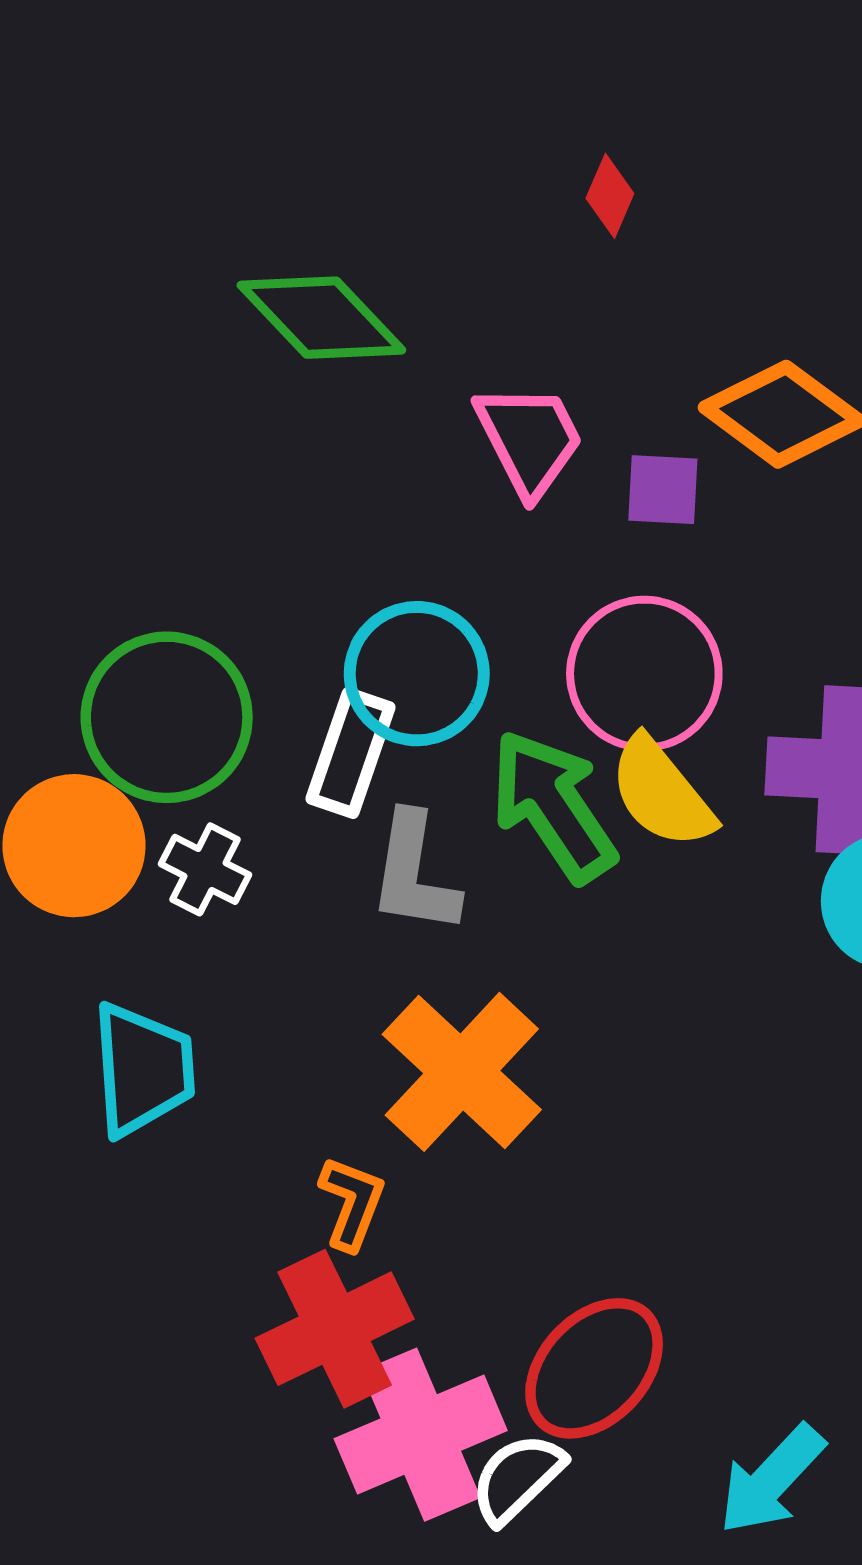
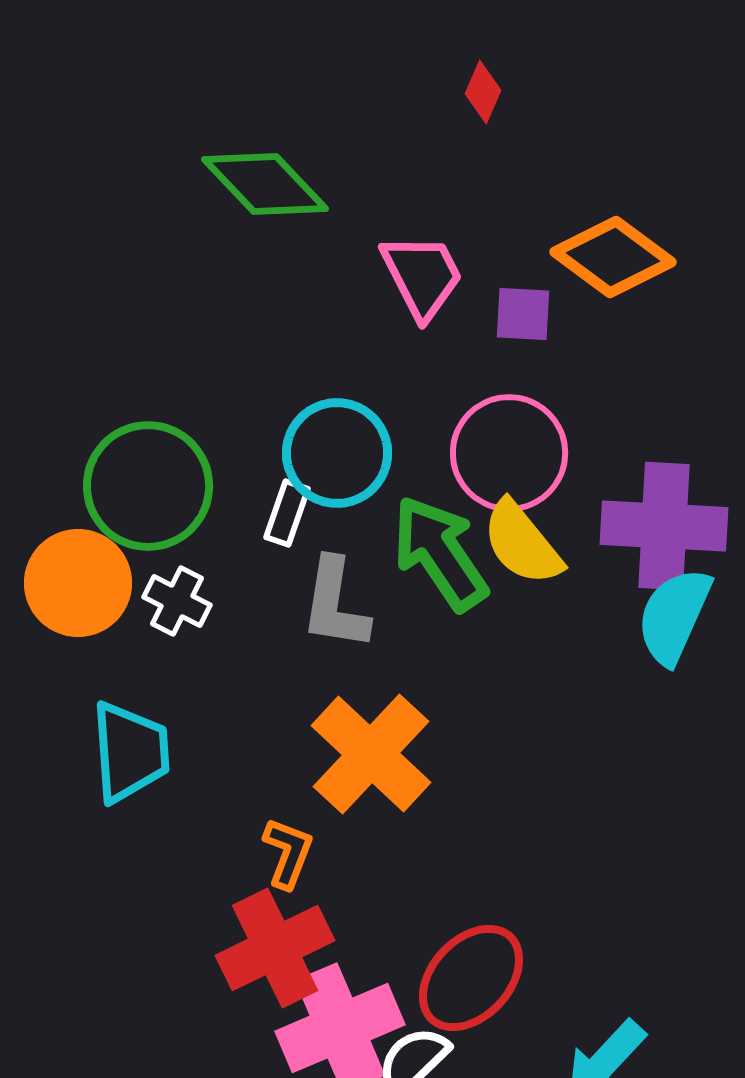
white rectangle: (351, 753) -> (287, 513), size x0.7

